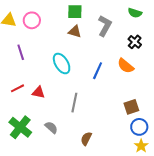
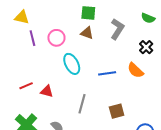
pink circle: (32, 20) -> (56, 38), moved
purple line: (21, 52) -> (32, 38), moved
blue line: (98, 71) -> (107, 73), turned 54
brown square: (131, 107) -> (117, 111), moved

